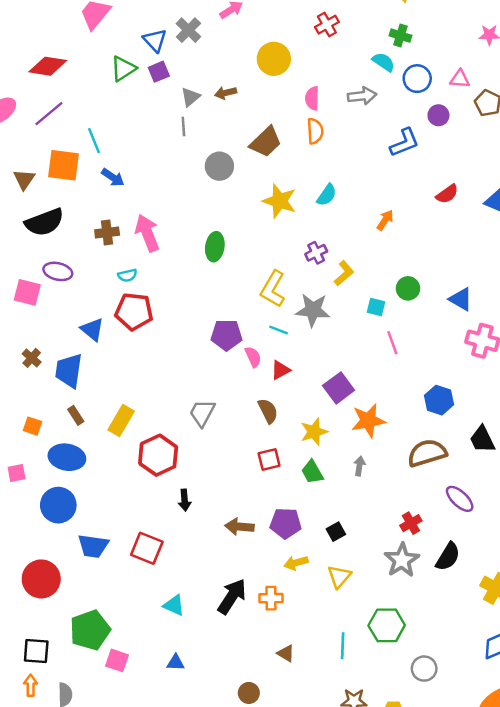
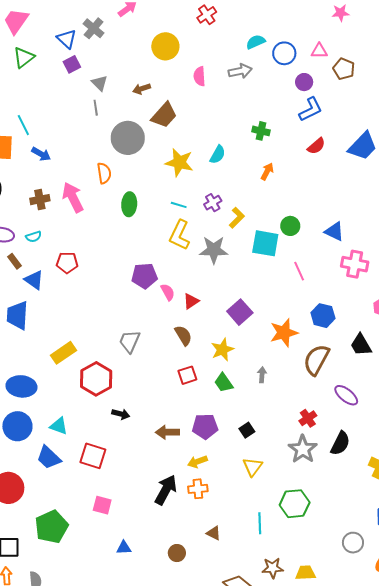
green cross: (400, 36) -> (261, 131), moved
cyan semicircle: (384, 62) -> (256, 42), turned -54
green triangle: (123, 69) -> (24, 57), moved
brown arrow: (226, 93) -> (142, 89), moved
gray triangle: (190, 97) -> (100, 83), turned -30
orange semicircle: (315, 131) -> (104, 173), moved
blue L-shape: (404, 142) -> (311, 109), moved
gray circle: (219, 166) -> (128, 138), size x1.4
cyan semicircle: (127, 275) -> (34, 237), moved
cyan square: (376, 307) -> (265, 243), size x1.8
red pentagon: (134, 312) -> (67, 263), size x0.7
cyan line: (279, 330) -> (179, 205), moved
pink line: (392, 343) -> (299, 271), moved
brown rectangle: (76, 415) -> (15, 261), moved
yellow rectangle: (121, 420) -> (64, 353), turned 30
orange star: (368, 421) -> (284, 333), moved
brown semicircle: (427, 453) -> (316, 360), turned -40
black arrow: (185, 500) -> (121, 414), turned -66
blue trapezoid: (93, 546) -> (49, 458), turned 40
yellow arrow: (296, 563) -> (197, 462), moved
cyan triangle: (174, 605) -> (59, 426), moved
pink square: (117, 660) -> (102, 505), moved
gray circle: (424, 669) -> (353, 543), moved
brown circle: (249, 693) -> (177, 553), moved

